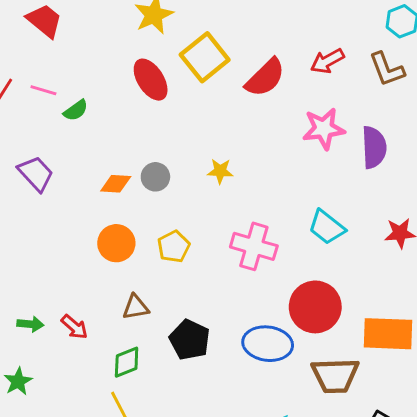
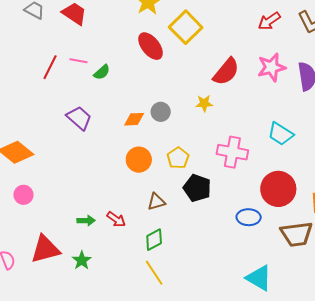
red semicircle: (265, 78) -> (226, 72), moved
black pentagon: (190, 340) -> (197, 188), moved
blue ellipse: (268, 344) -> (249, 217), size x0.7

